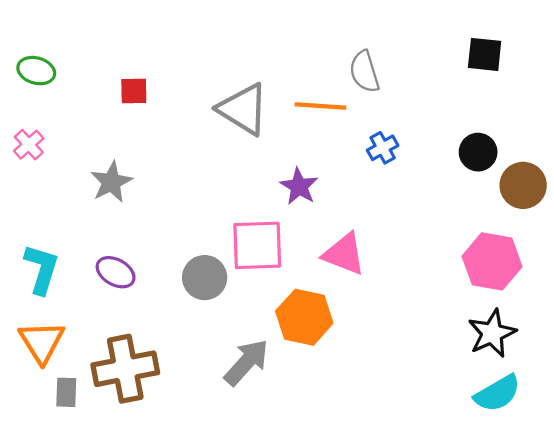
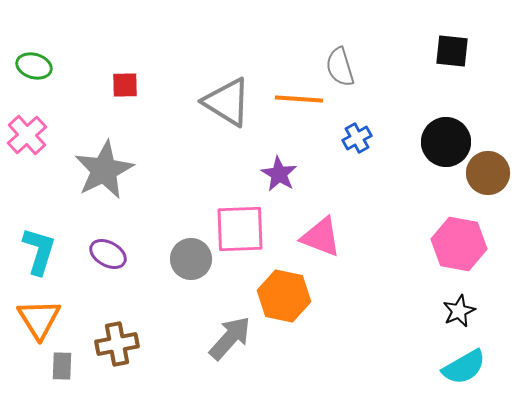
pink cross: (29, 145) -> (27, 135), size x1.4
black circle: (478, 152) -> (446, 142), size x1.4
gray star: (111, 182) -> (104, 170), size x1.5
black star: (492, 333) -> (459, 311), size x0.7
brown cross: (125, 369) -> (117, 344), size x0.7

